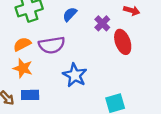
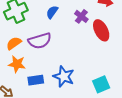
blue star: (75, 75) -> (64, 77), moved
blue rectangle: (30, 95) -> (36, 80), moved

